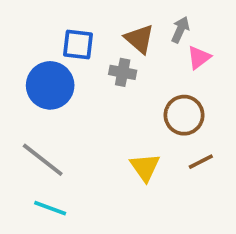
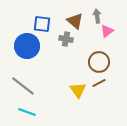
gray arrow: (180, 30) -> (97, 16), turned -32
brown line: (201, 162) -> (99, 83), moved

